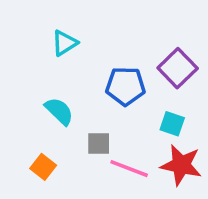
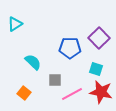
cyan triangle: (65, 43) -> (15, 24), moved
pink line: (129, 169) -> (72, 94), turned -50

